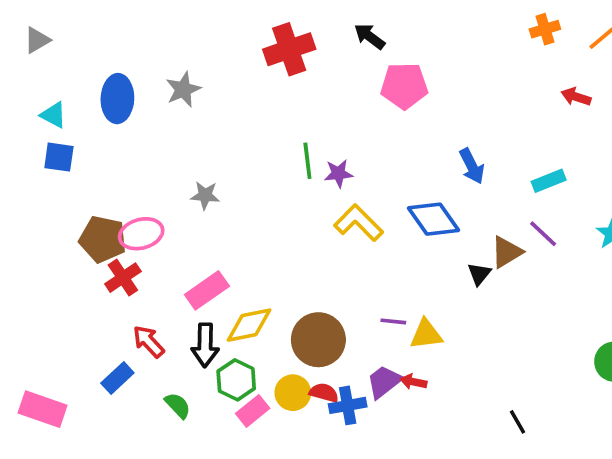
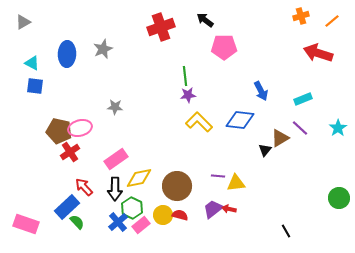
red arrow: (576, 97) -> (318, 53), size x1.8
green line: (307, 161) -> (185, 76), moved
blue diamond: (433, 219) -> (240, 120), turned -48
blue rectangle: (117, 378) -> (67, 207), size x1.4
green semicircle: (178, 405) -> (77, 222), moved
blue cross: (348, 405) -> (118, 222), moved, turned -30

